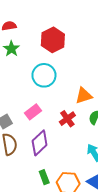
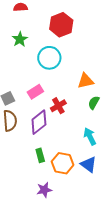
green star: (11, 49) -> (20, 39), moved
red cross: (67, 119) -> (58, 106), moved

